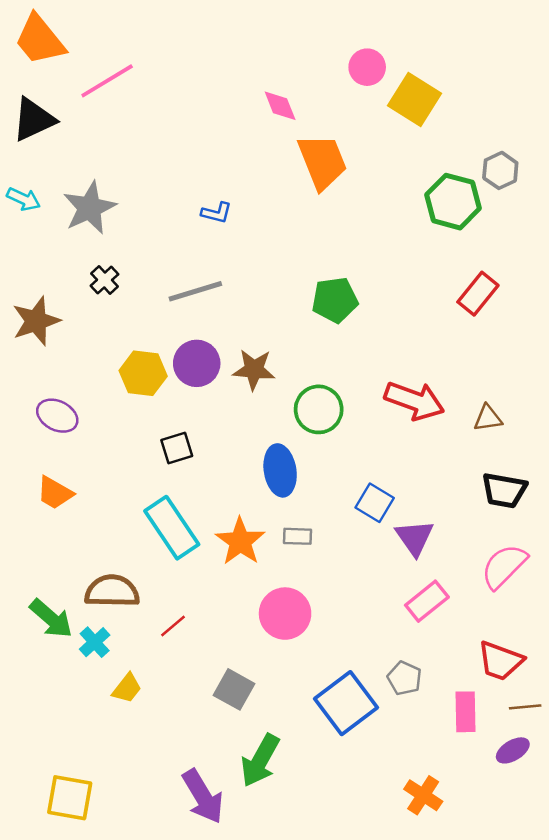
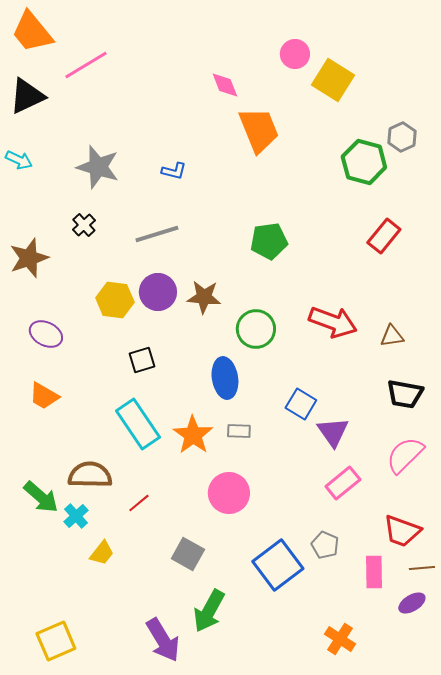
gray star: (90, 208) -> (98, 167), moved, turned -30
yellow square: (70, 798) -> (56, 641), turned -33

